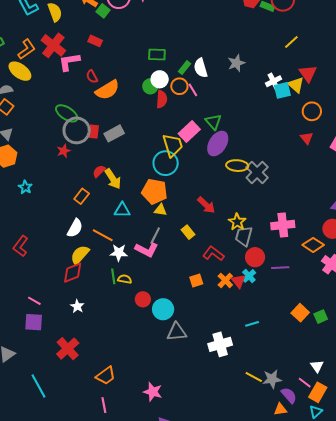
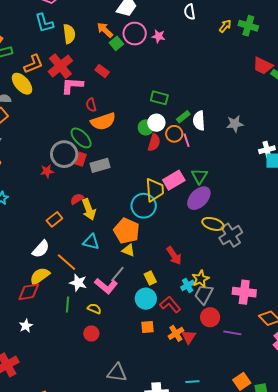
green ellipse: (67, 113) -> (81, 138), moved
cyan cross: (249, 276) -> (188, 285), moved
yellow semicircle: (125, 279) -> (94, 309), moved
cyan circle: (163, 309) -> (146, 299), moved

